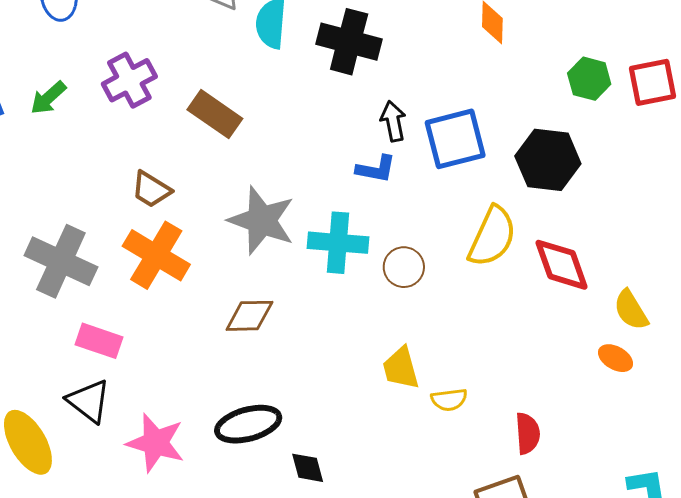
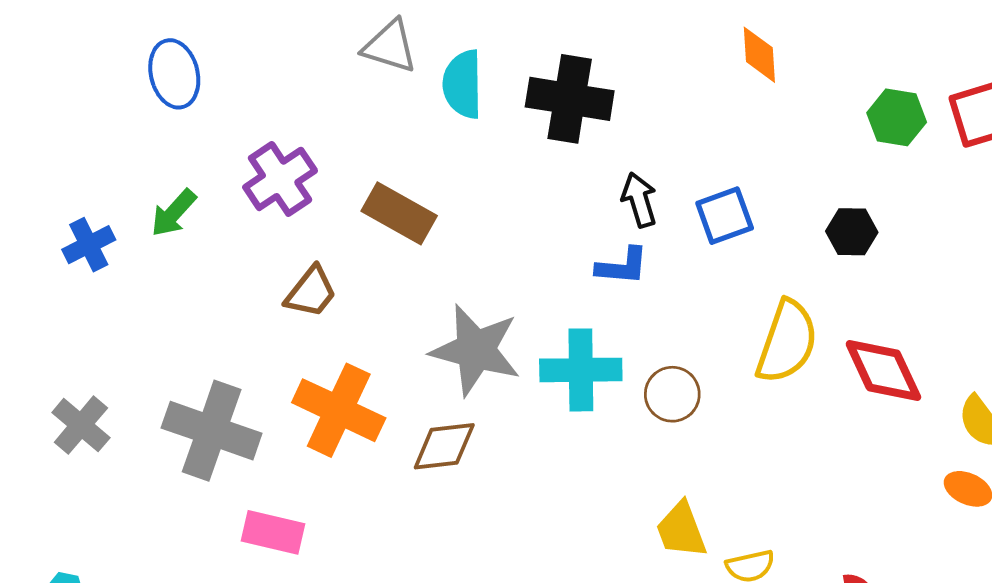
blue square: (455, 139) -> (725, 216), size x0.7
black hexagon: (548, 160) -> (852, 232), size x0.6
brown trapezoid: (151, 189) -> (311, 292), moved, turned -78
brown diamond: (249, 316) -> (444, 446), moved

